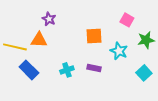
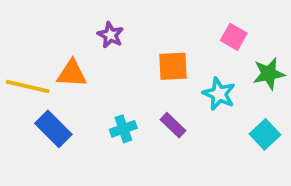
purple star: (49, 19) -> (110, 35), moved
purple rectangle: (94, 68) -> (173, 125), turned 32

